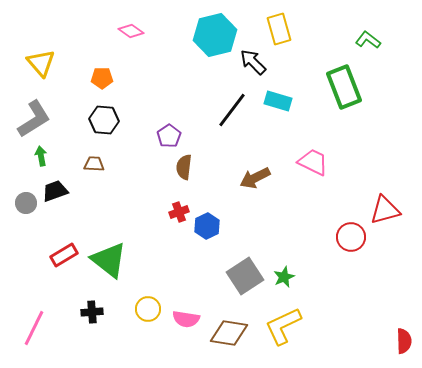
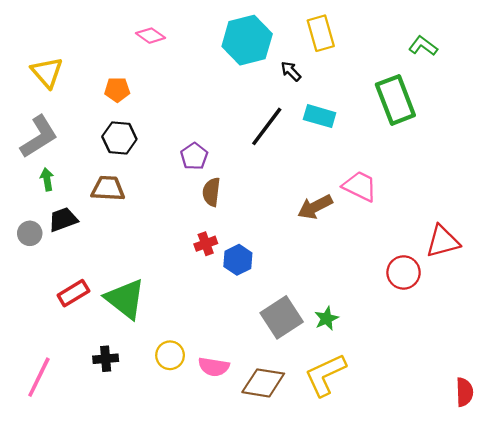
black arrow: (253, 62) -> (291, 71), size x0.7
brown trapezoid: (94, 164) -> (108, 188), size x1.4
brown arrow: (255, 178) -> (315, 207), moved

